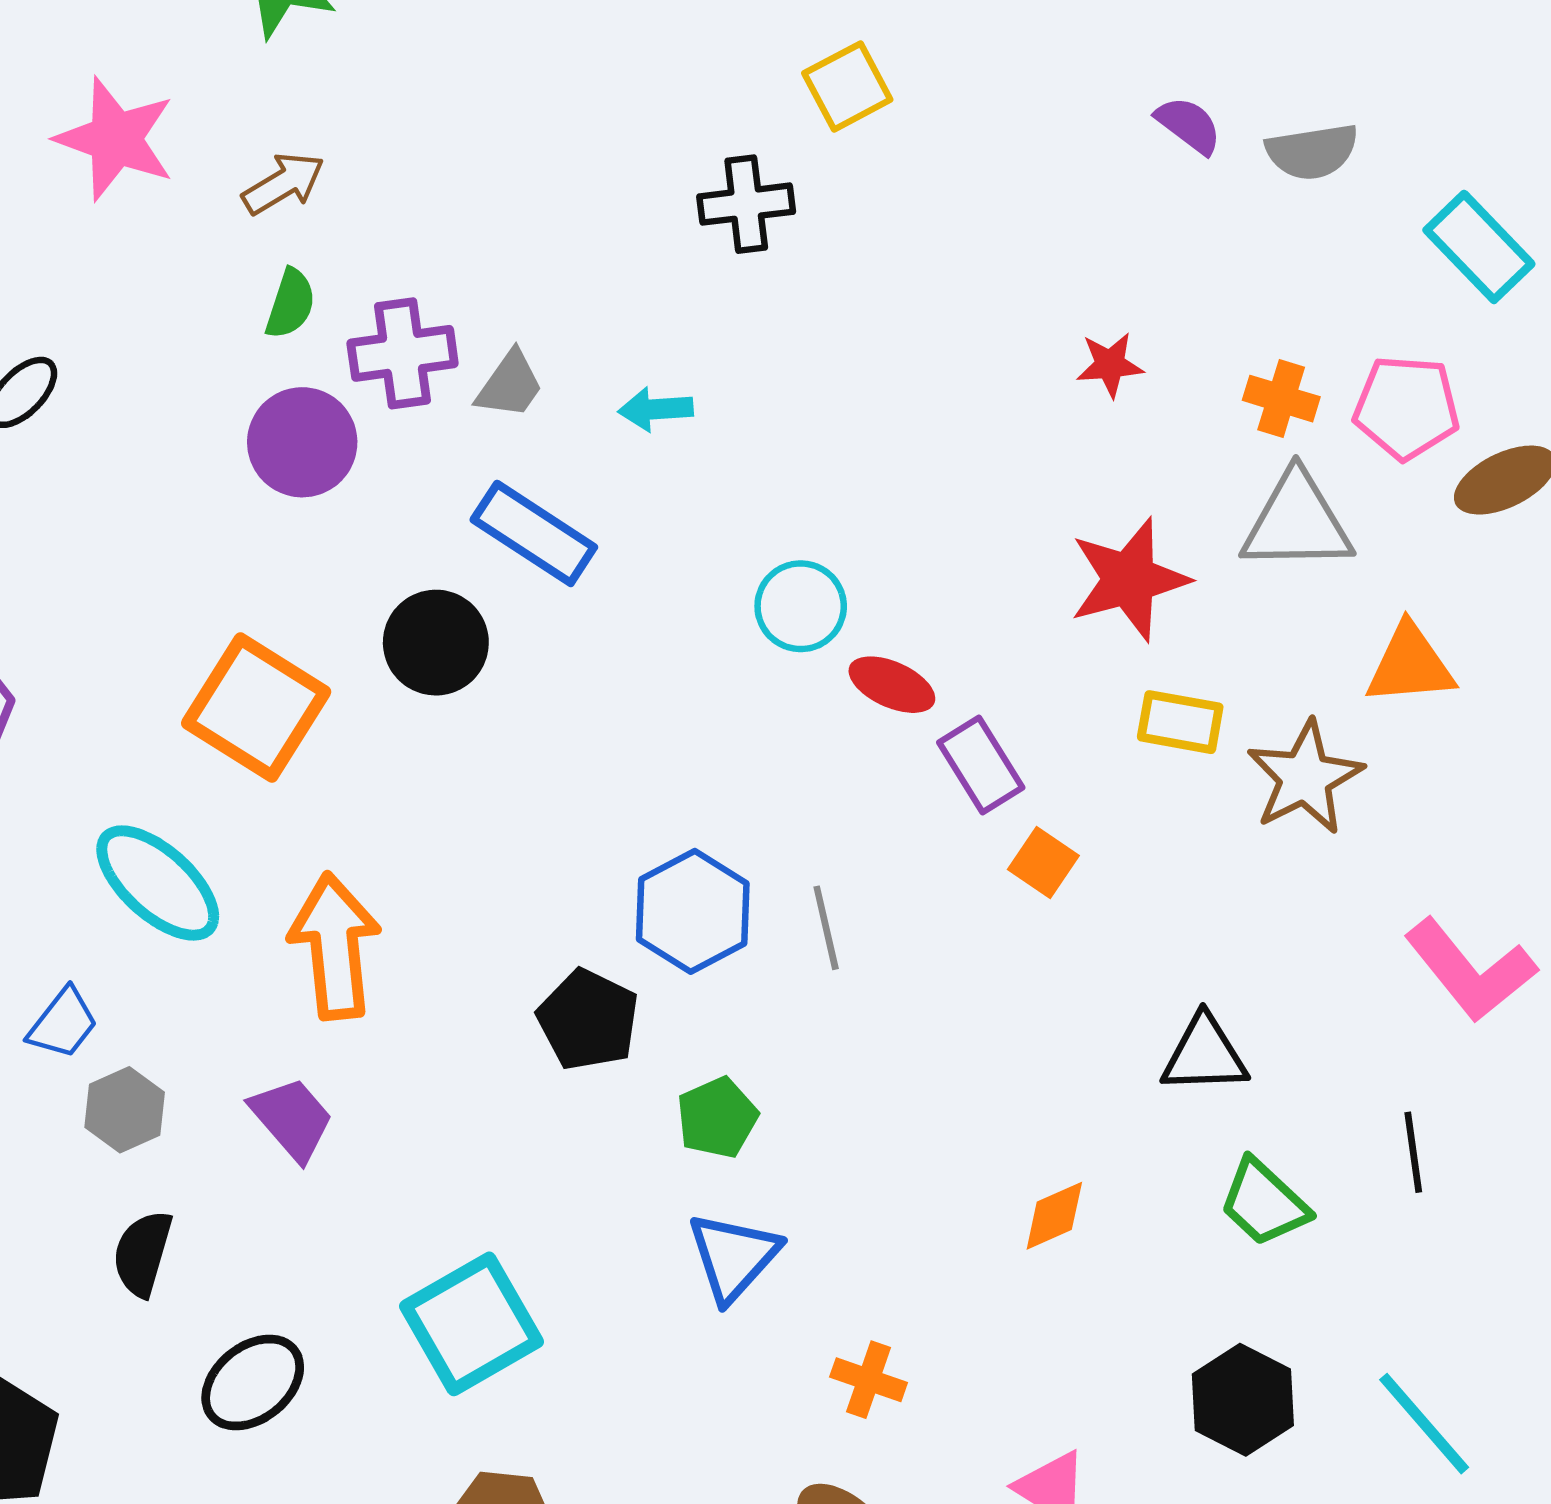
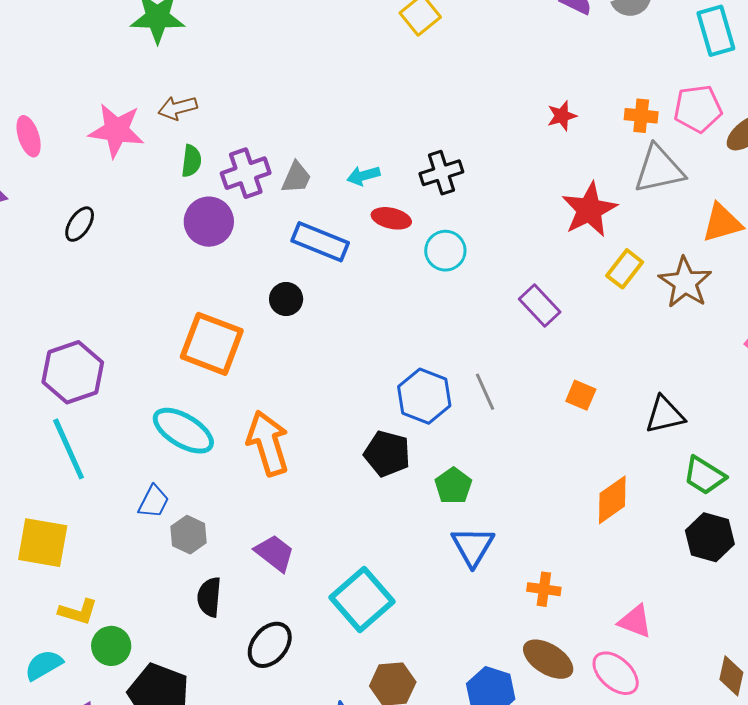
pink star: (115, 139) -> (116, 130), moved
brown arrow: (283, 183) -> (178, 108), turned -153
black cross: (746, 204) -> (441, 173), moved
cyan rectangle: (1479, 247) -> (716, 31), turned 39
black circle: (436, 643) -> (286, 299), size x0.7
red ellipse: (892, 685) -> (391, 218), moved
yellow rectangle: (1180, 722) -> (625, 269), turned -51
orange square: (1043, 862) -> (581, 395), moved
purple trapezoid: (292, 1119) -> (275, 553), moved
orange diamond: (1054, 1216) -> (612, 500), size x1.4
black hexagon: (1243, 1400) -> (710, 537), moved

